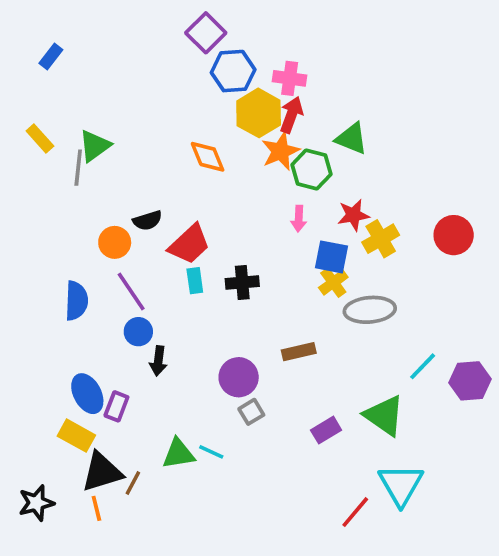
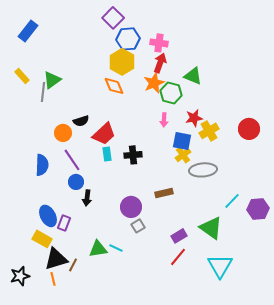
blue rectangle: (51, 56) -> (28, 31), size x1.5
yellow hexagon: (259, 113) -> (122, 62), moved
red line: (355, 512) -> (178, 257), moved

